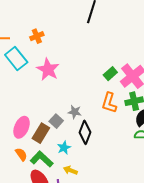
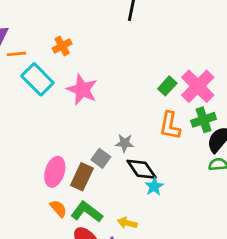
black diamond: (85, 132) -> (142, 169), turned -50
cyan star: (64, 148) -> (154, 186), moved

